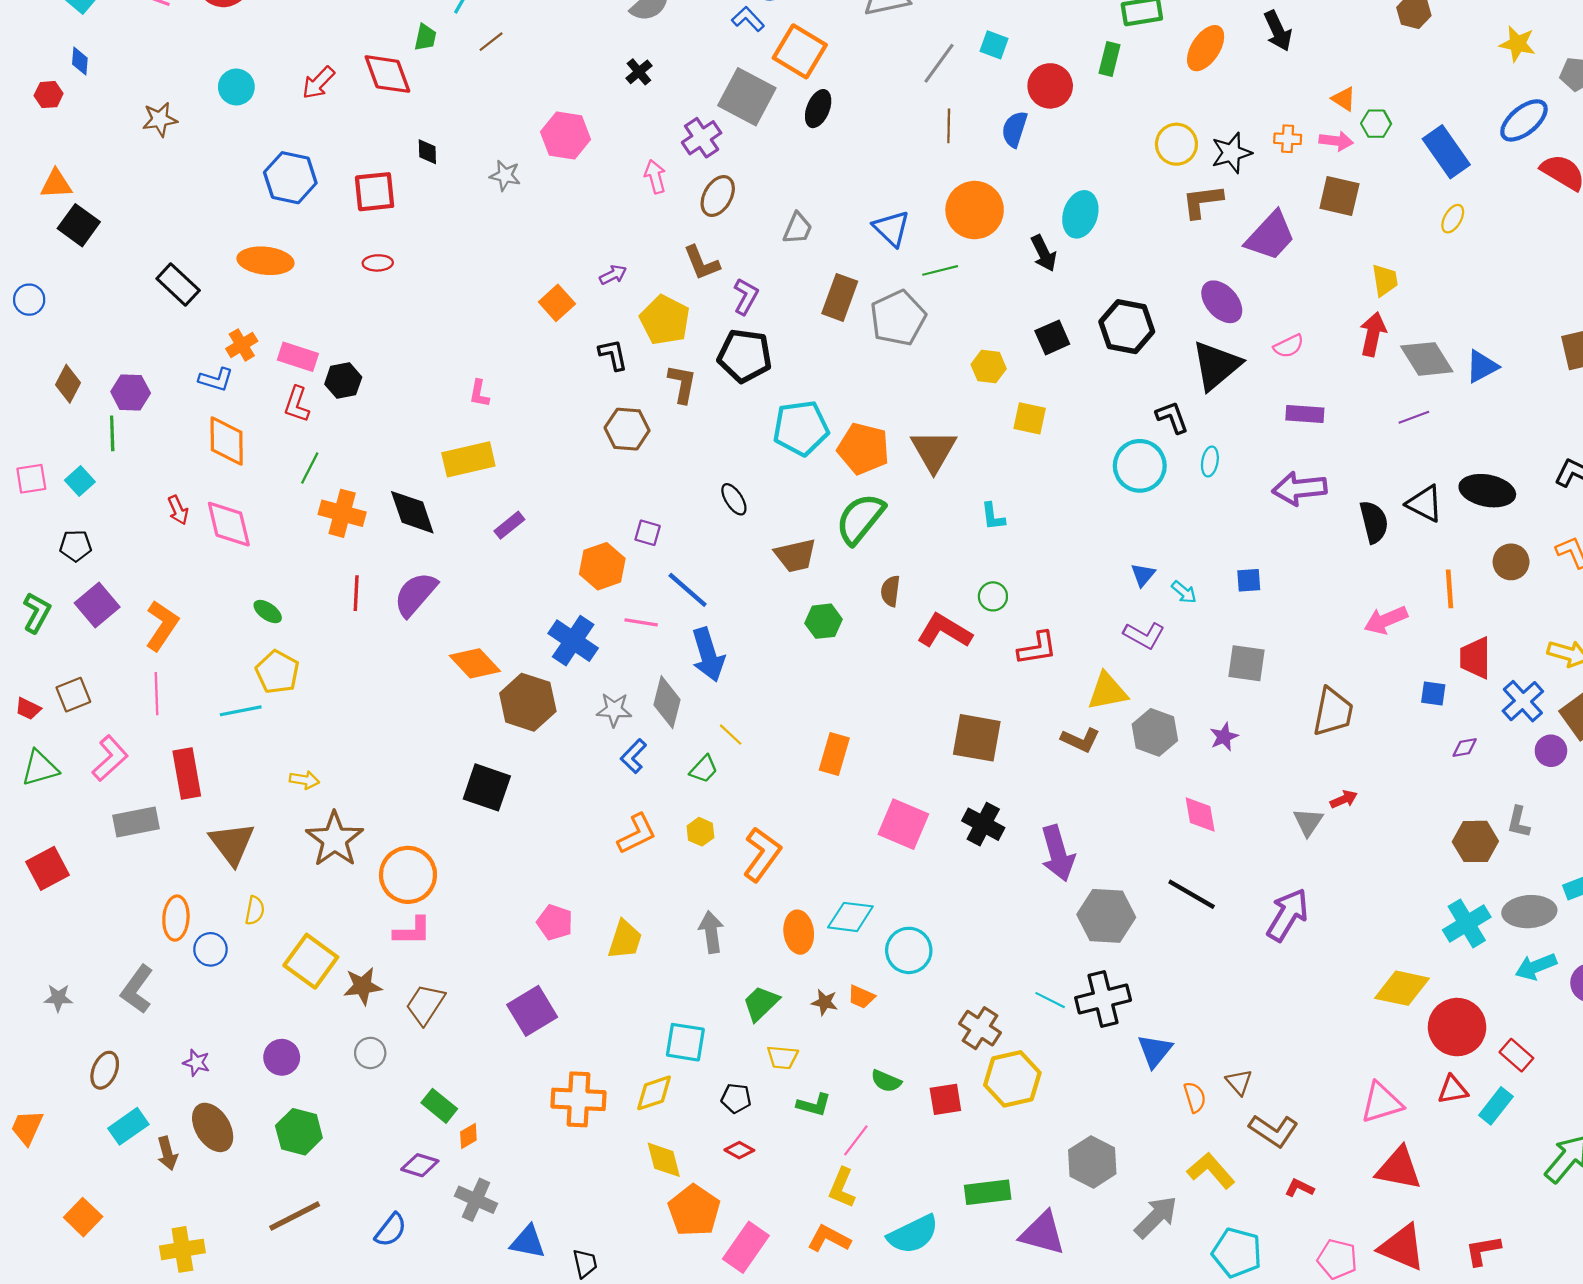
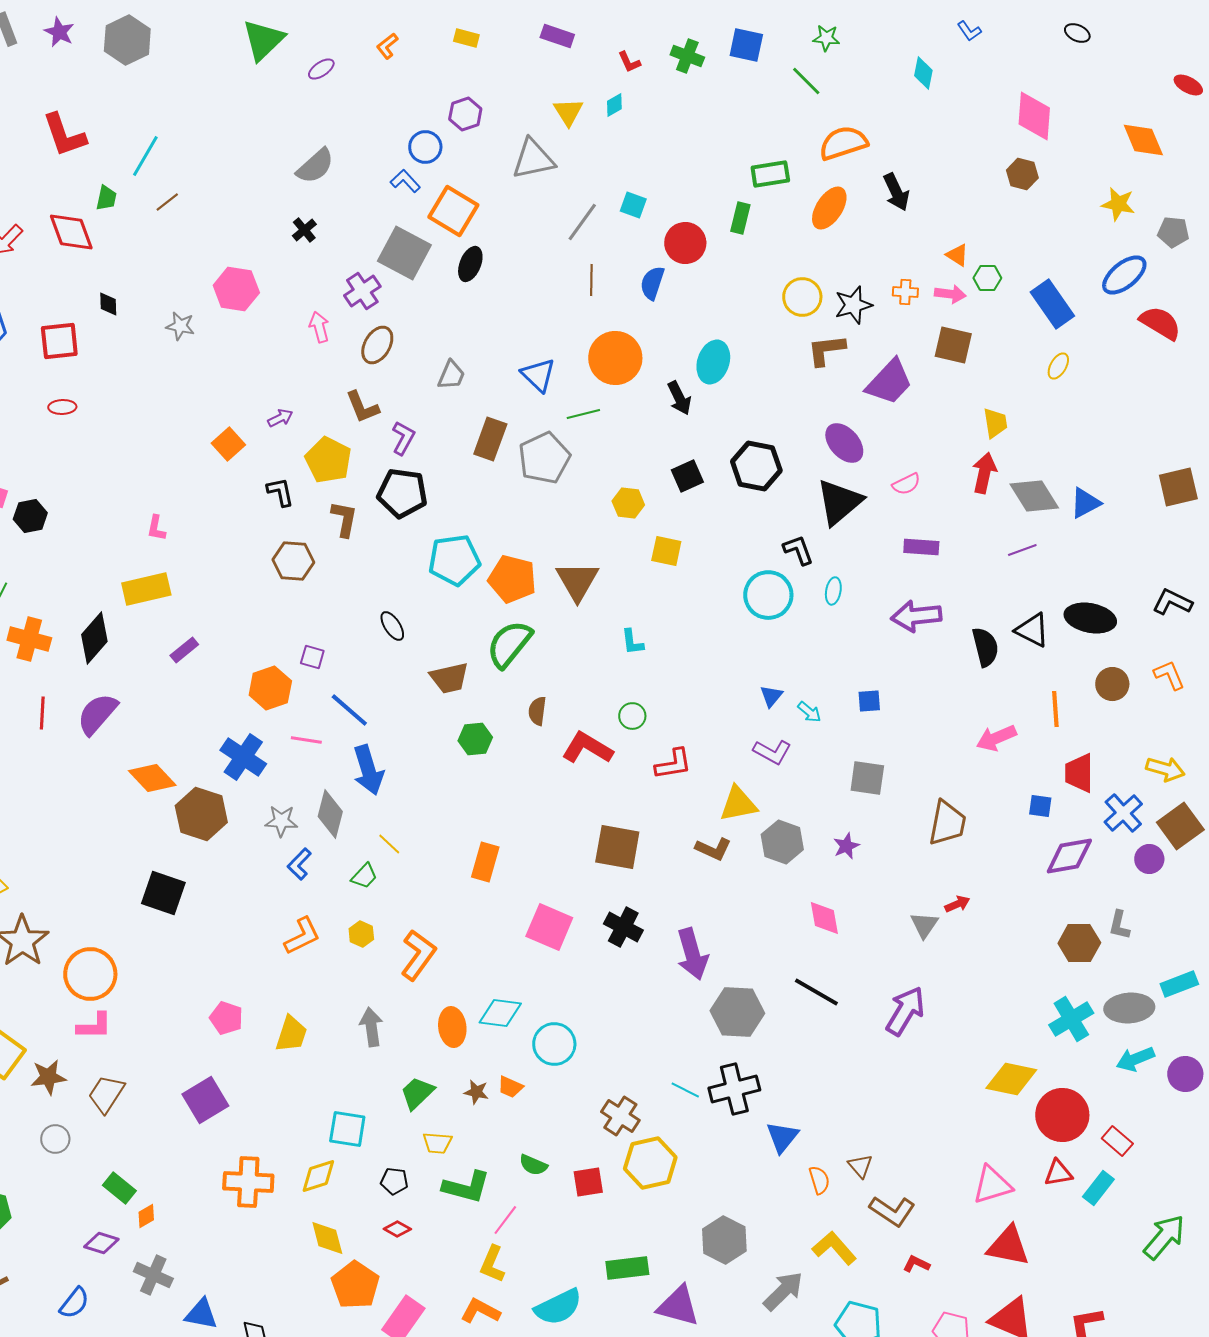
black diamond: (412, 512) -> (94, 638), turned 60
purple diamond: (1465, 748) -> (1069, 856), size x2.0
green L-shape: (814, 1105) -> (466, 1187), size x1.5

